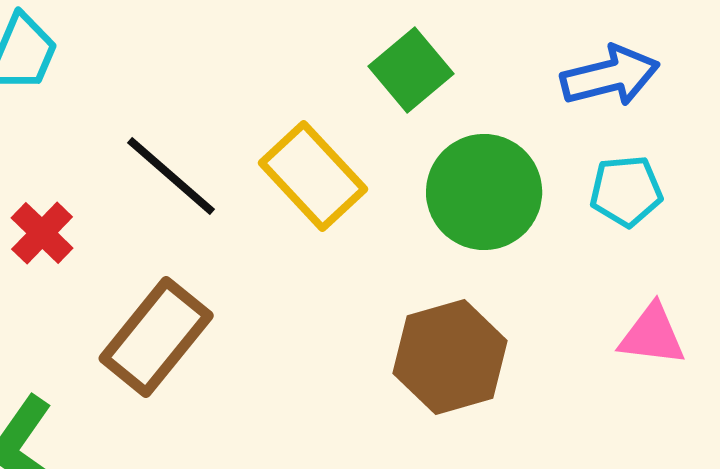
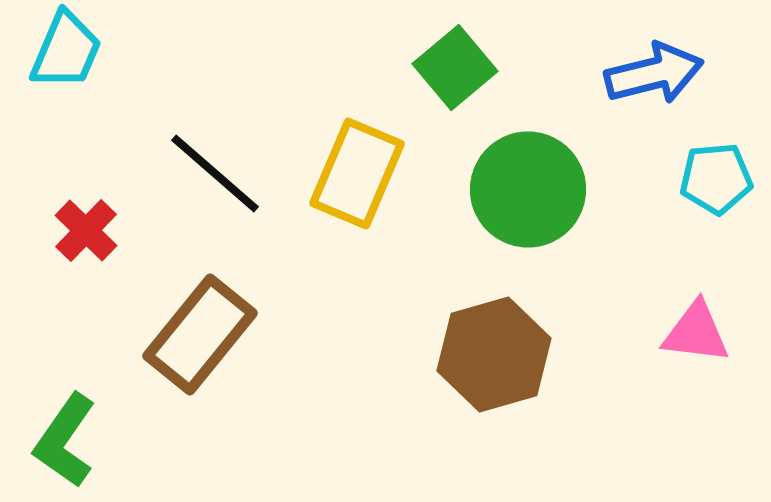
yellow rectangle: (313, 176) -> (357, 174), turned 66
cyan pentagon: (626, 191) -> (716, 178), moved

